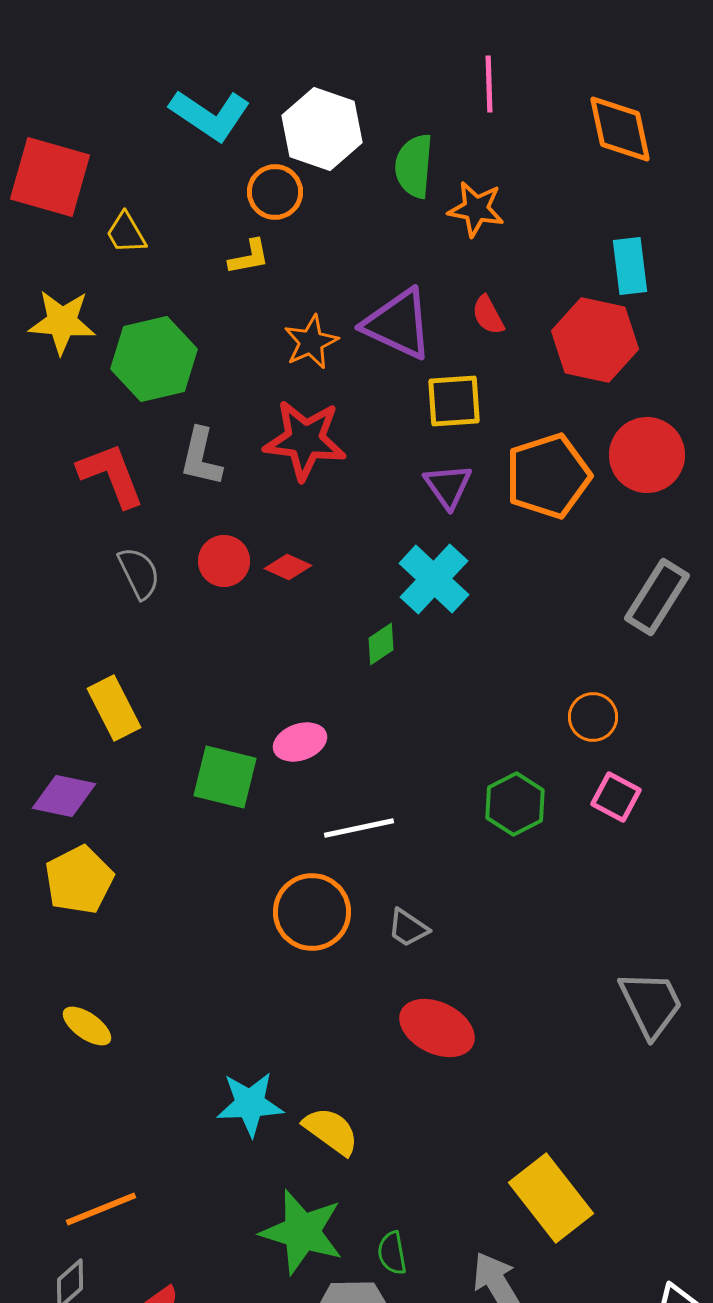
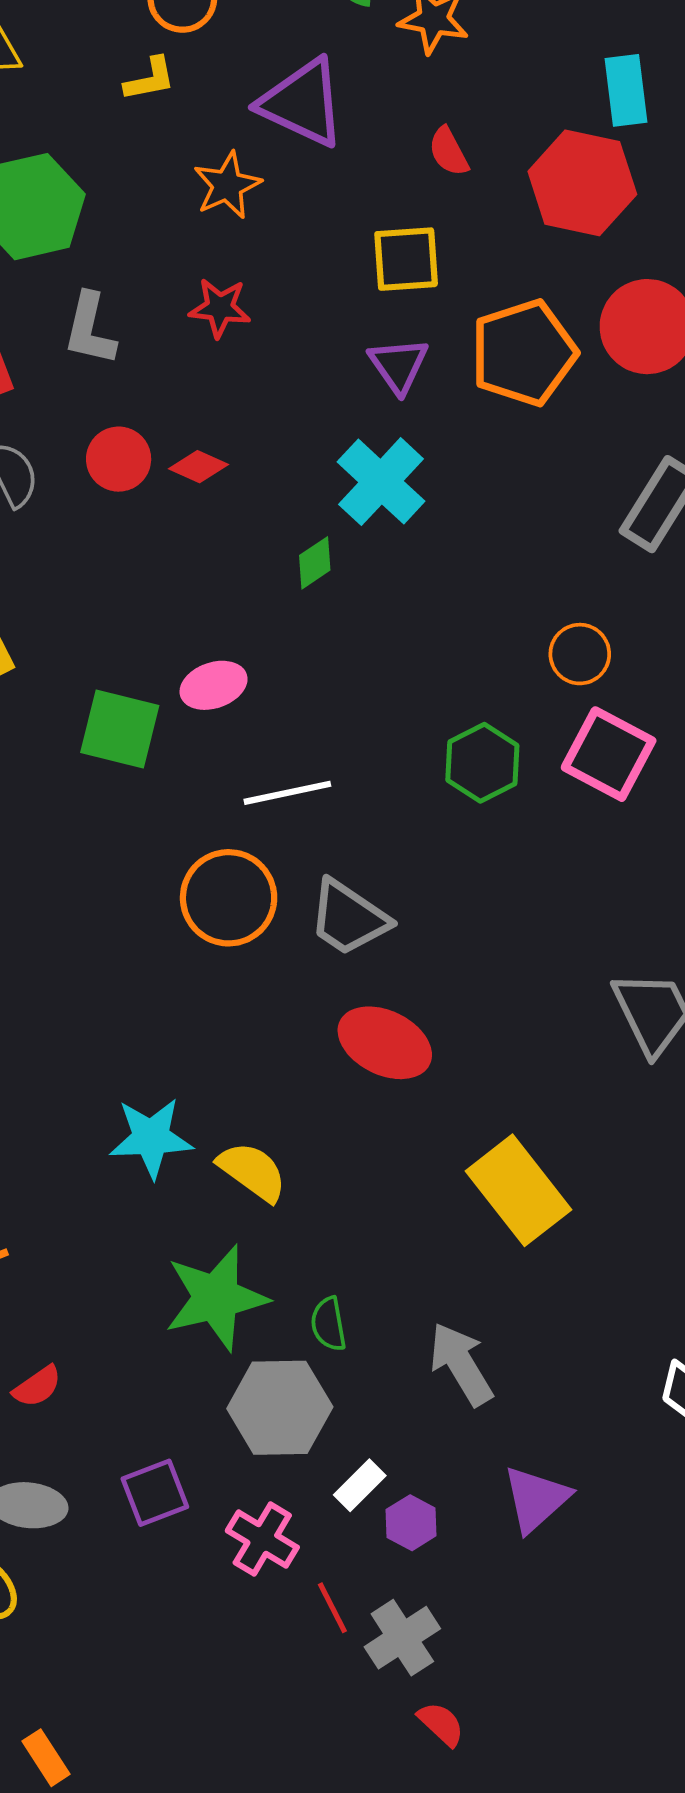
purple triangle: (398, 324) -> (302, 103), moved
red star: (305, 440) -> (220, 308), size x0.6
pink square: (616, 797) -> (609, 754), size x1.5
gray trapezoid: (408, 928) -> (349, 918), size x1.6
yellow rectangle: (551, 1198) -> (519, 1190), moved
green star: (302, 1232) -> (216, 1298), turned -30

